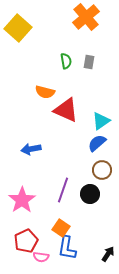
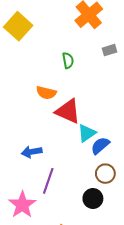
gray rectangle: (89, 62) -> (109, 50), moved, turned 64
cyan triangle: (101, 121) -> (87, 133), moved
purple line: (63, 190) -> (48, 181), moved

